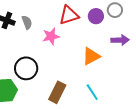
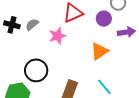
purple circle: (96, 16) -> (104, 19), moved
gray semicircle: (27, 22) -> (32, 25), turned -104

